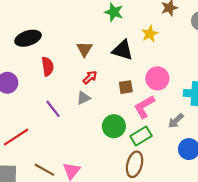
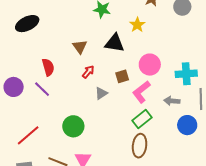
black ellipse: (28, 38) -> (27, 24), moved
gray triangle: (83, 98) -> (101, 93), moved
purple line: (53, 109) -> (42, 89), moved
gray arrow: (176, 121) -> (172, 101), turned 56
green circle: (114, 126) -> (73, 126), moved

